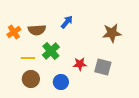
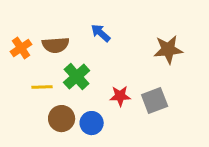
blue arrow: (67, 22) -> (101, 33), turned -88
gray square: (103, 67) -> (155, 101), turned -36
brown circle: (31, 79) -> (62, 119), moved

